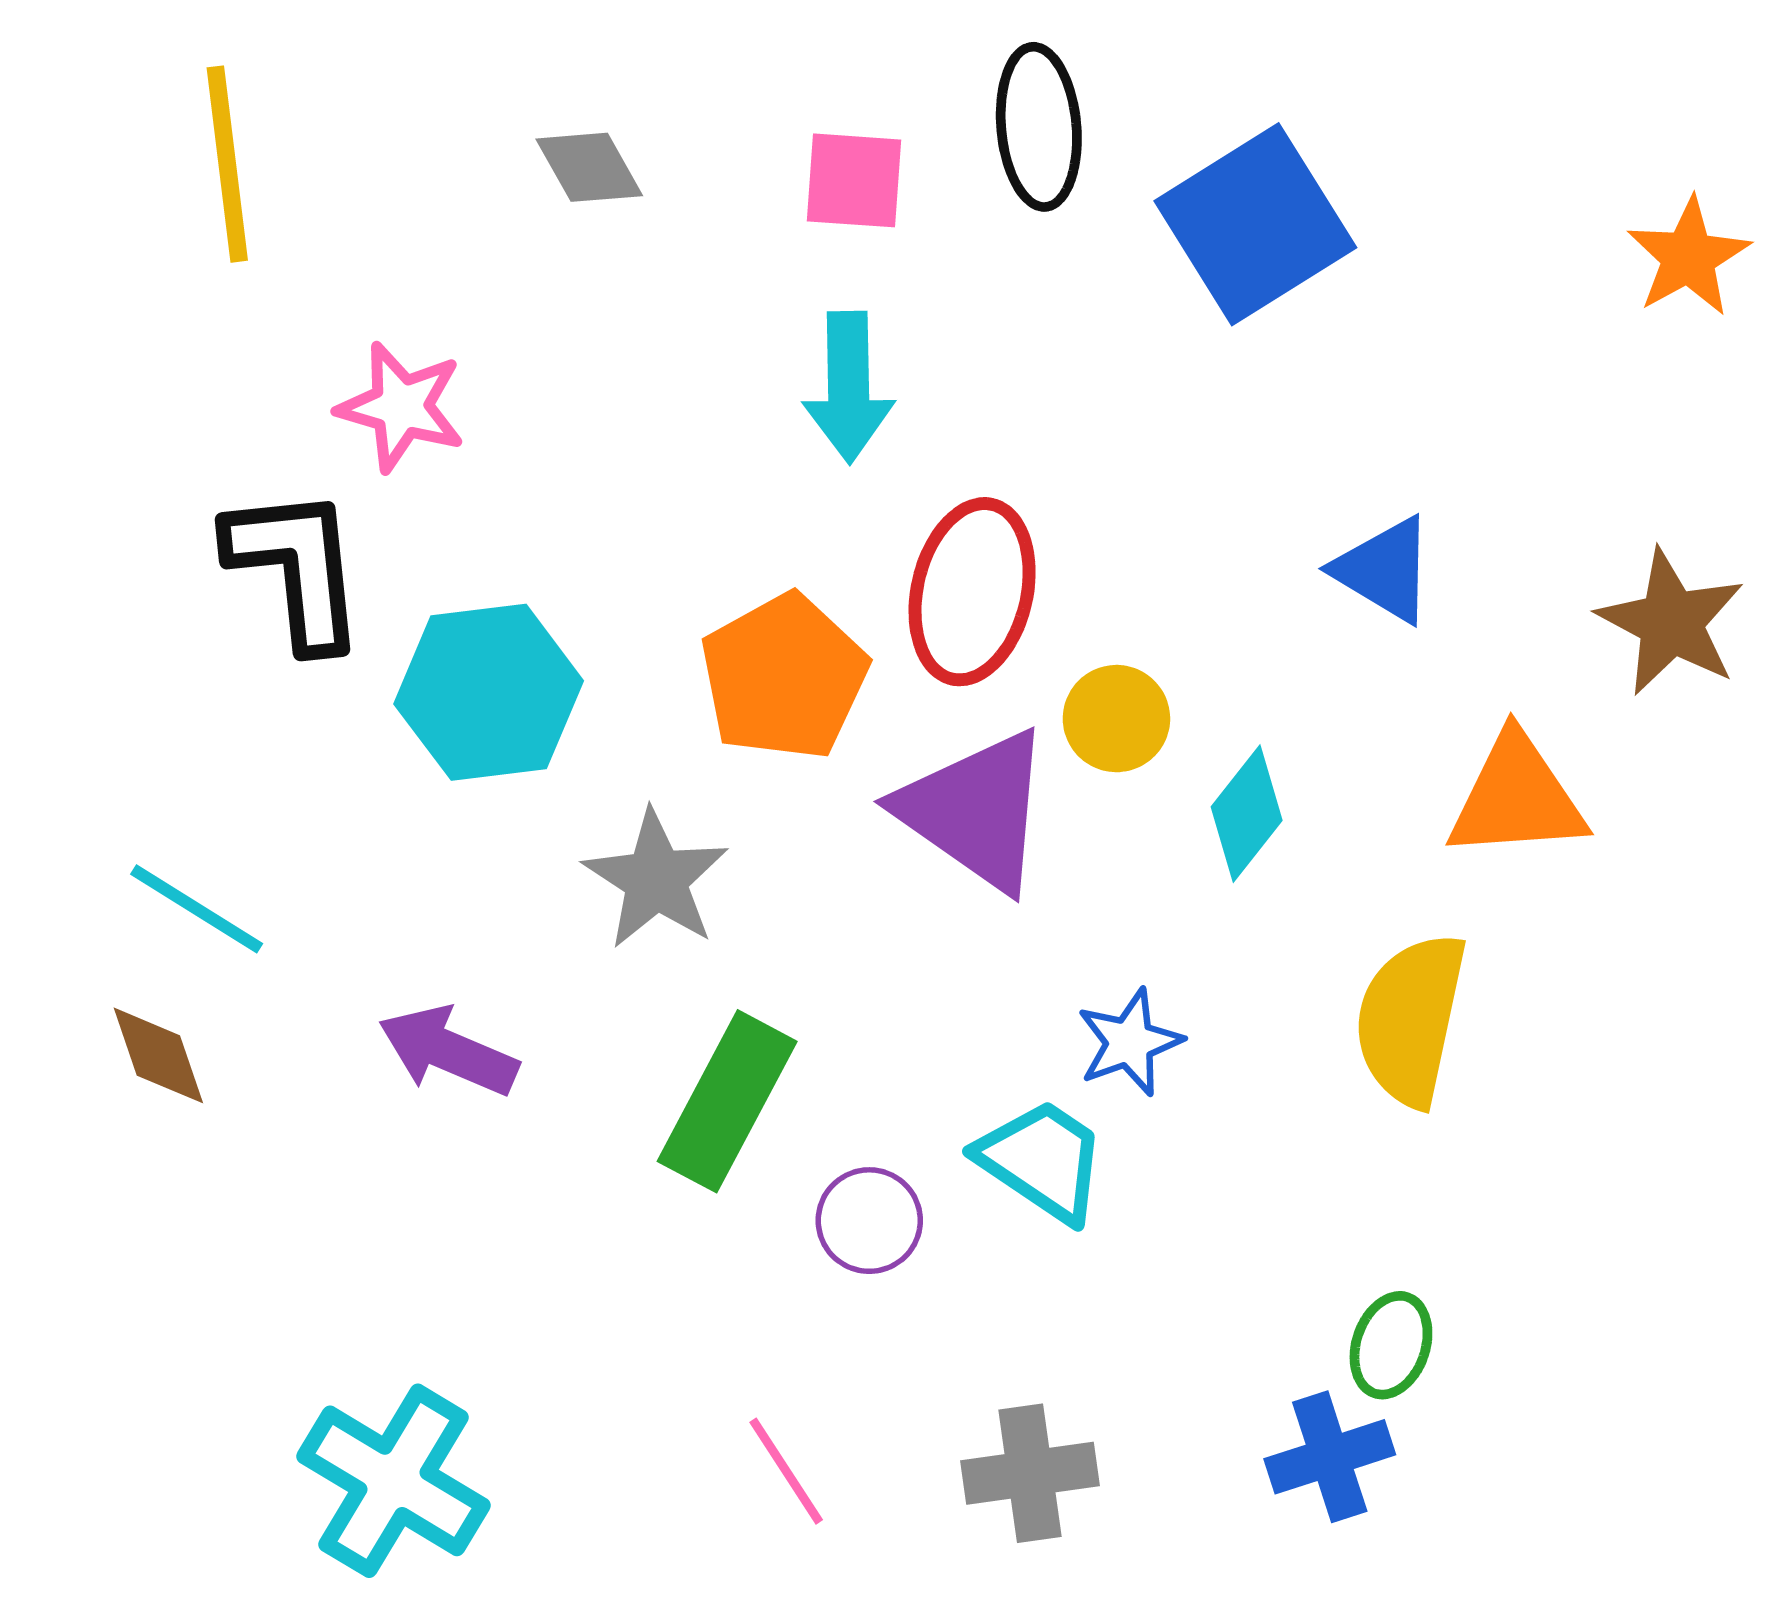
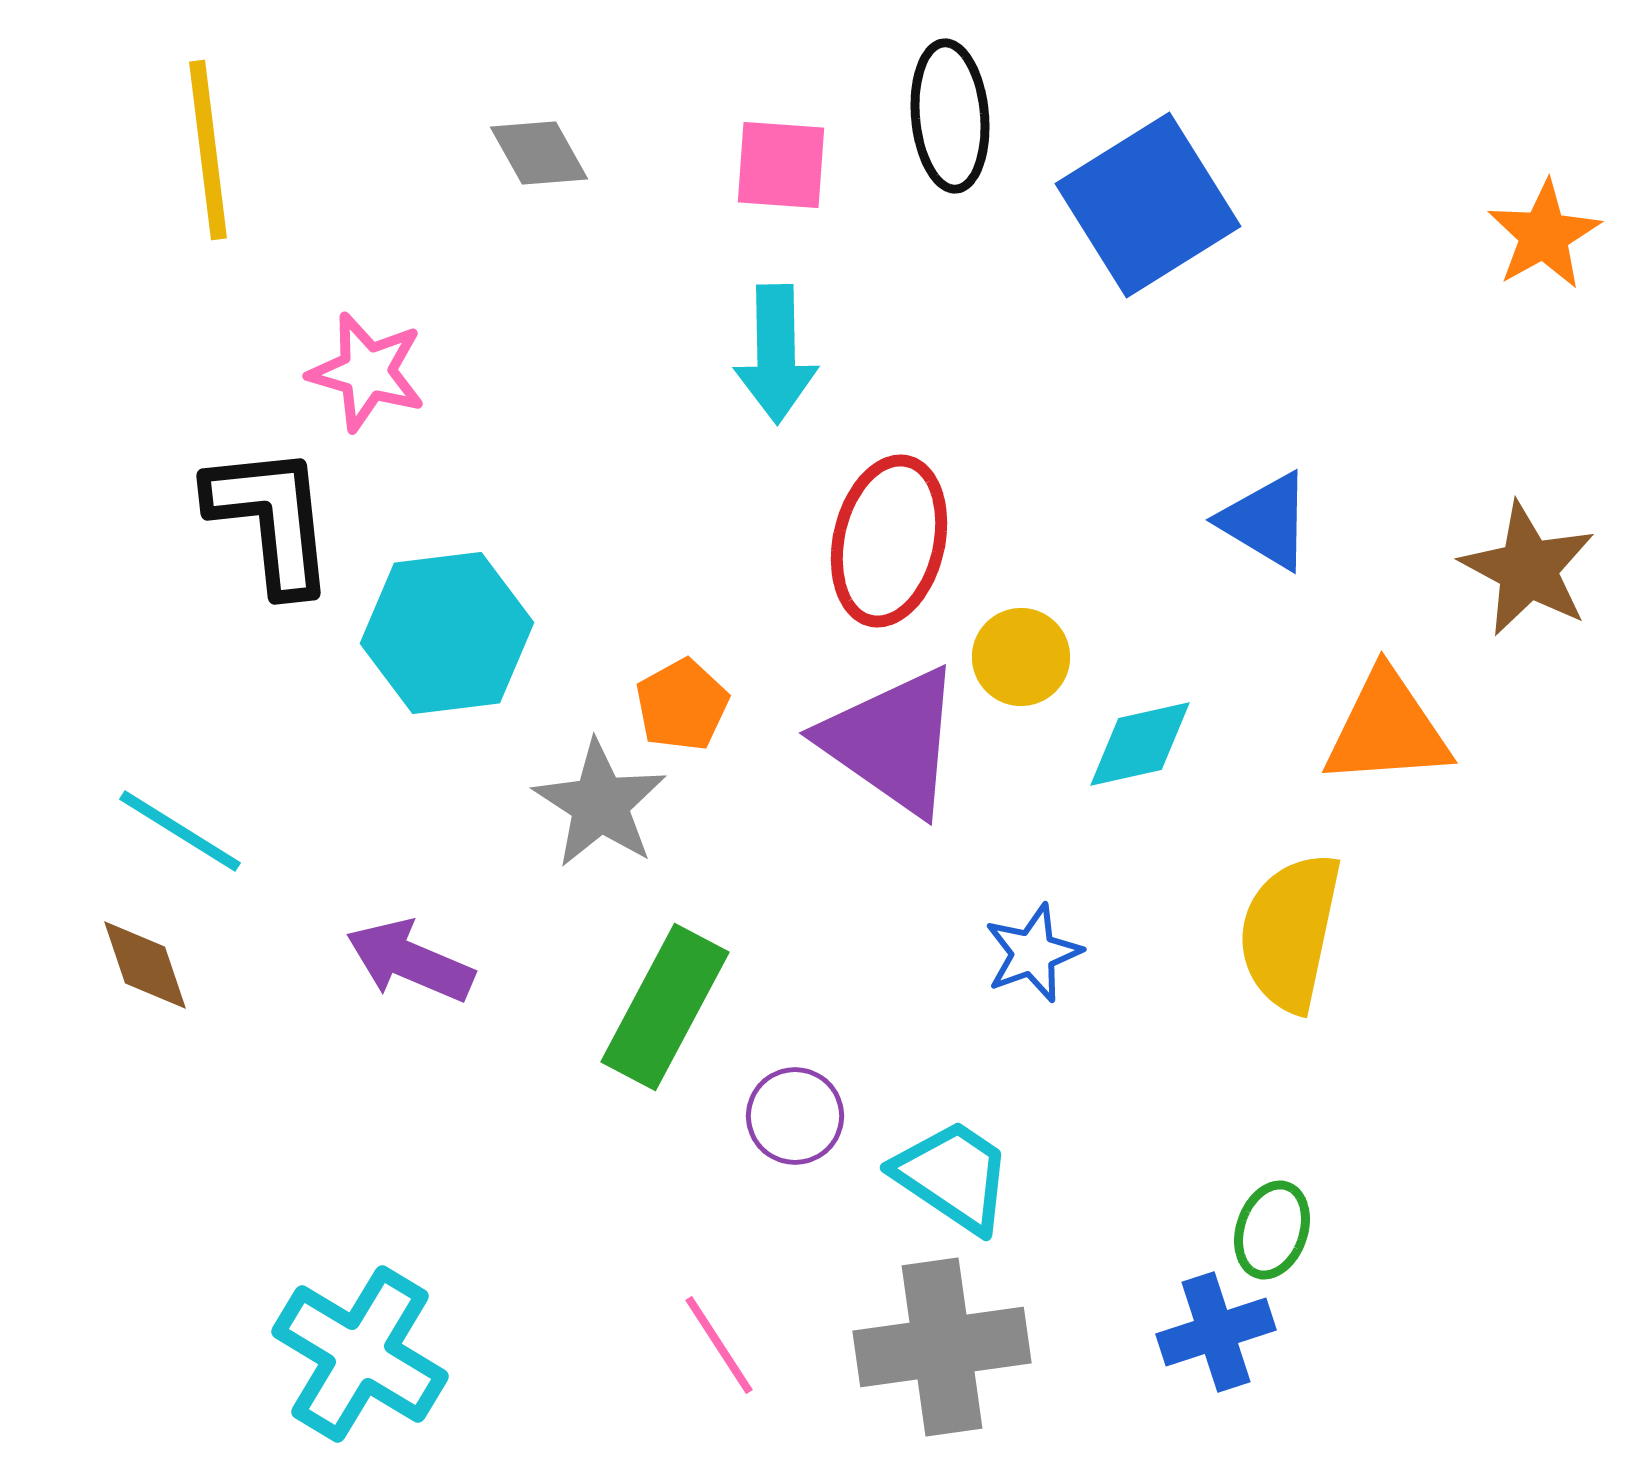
orange pentagon: (784, 677) -> (682, 705), moved, size x0.6
cyan diamond: (1247, 814) -> (1140, 744), turned 39
cyan trapezoid: (1042, 1160) -> (953, 1176), moved
gray cross: (1030, 1473) -> (942, 1347), size x1.4

